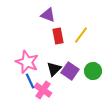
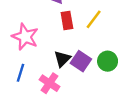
pink star: (27, 62) -> (25, 37), moved
blue line: (30, 81) -> (21, 73), moved, turned 42

